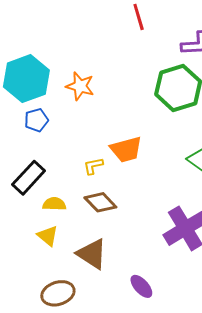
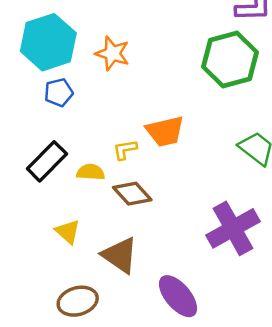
yellow semicircle: (54, 204) -> (91, 172), moved
purple ellipse: (141, 286) -> (178, 296), size x1.5

